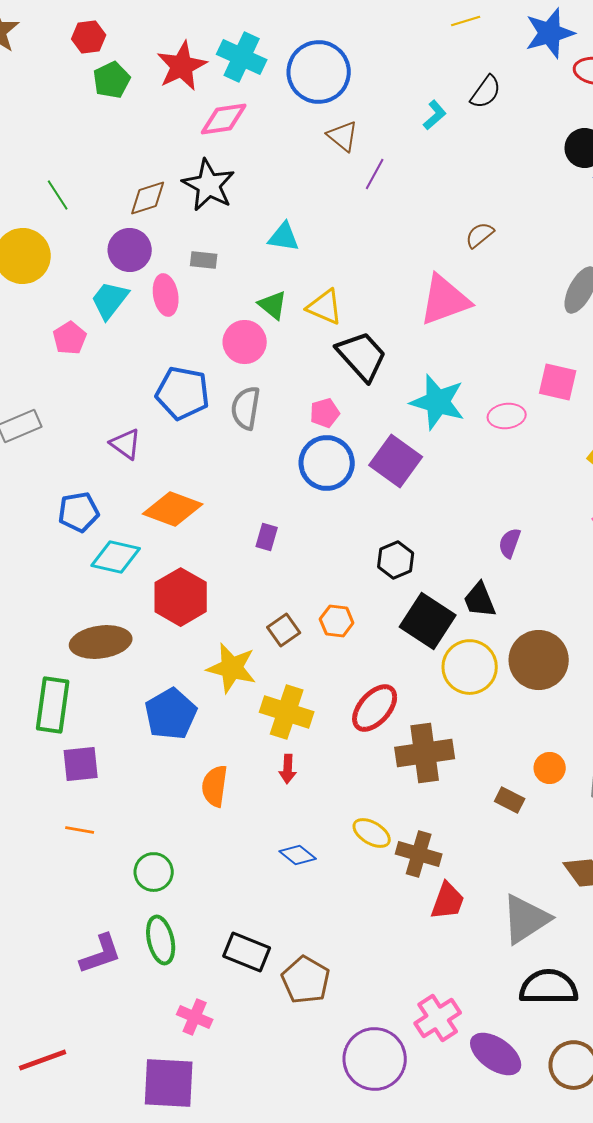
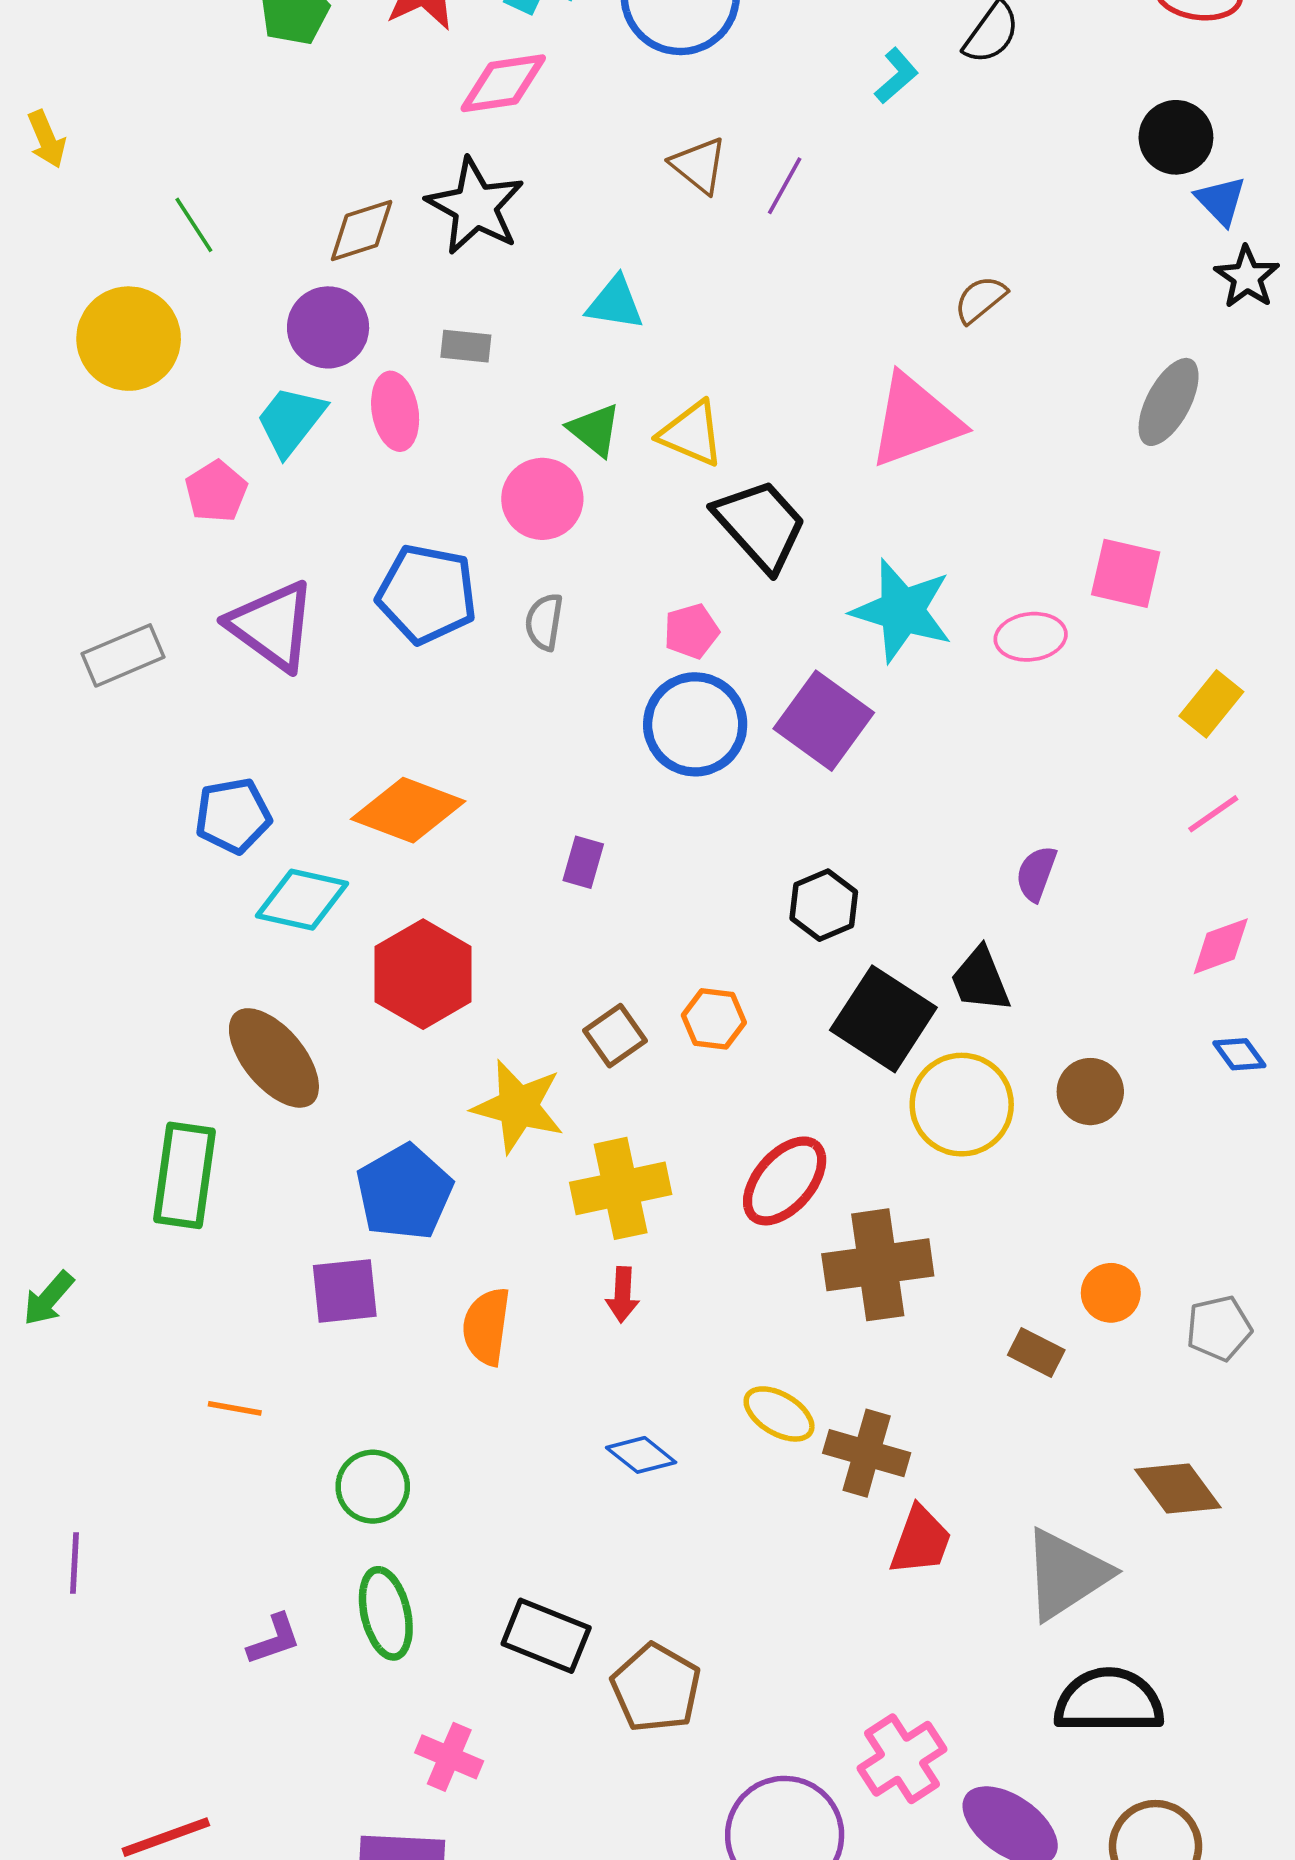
brown triangle: (343, 136) -> (699, 165), moved
gray semicircle: (246, 408) -> (544, 622), size x0.7
purple triangle: (126, 444) -> (272, 626), moved, size x1.6
brown ellipse: (101, 642) -> (274, 1058), turned 58
brown circle: (539, 660) -> (1090, 1092), size x0.6
yellow cross: (287, 712) -> (621, 1188), turned -30
purple square: (81, 764) -> (345, 1291), moved
purple L-shape: (101, 954) -> (274, 1639), size x0.7

